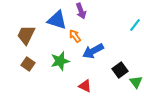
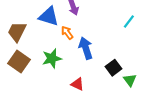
blue arrow: (93, 51) -> (86, 48), turned 100
brown square: (28, 64) -> (19, 62), size x1.5

